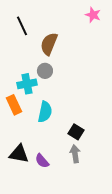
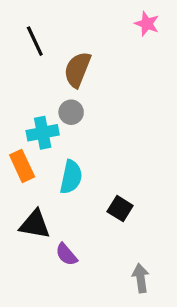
black triangle: (19, 154) -> (35, 224), moved
gray arrow: (75, 154) -> (141, 278), moved

